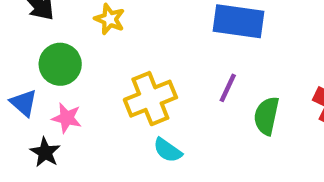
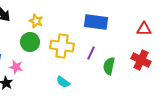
green circle: (60, 64) -> (30, 42), moved
yellow cross: (150, 99) -> (62, 46), moved, turned 30

